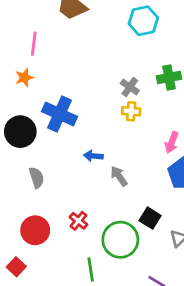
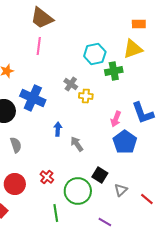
cyan hexagon: (143, 21) -> (95, 54), moved
pink line: (34, 44) -> (39, 46), moved
gray cross: (130, 87) -> (71, 84), moved
blue arrow: (93, 156) -> (58, 129), turned 88

